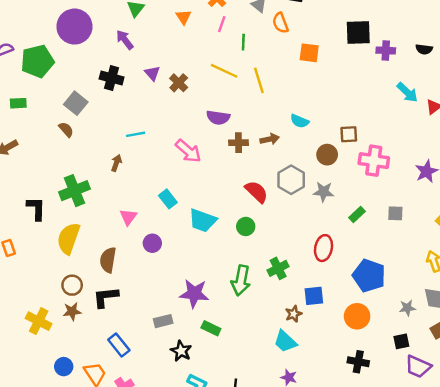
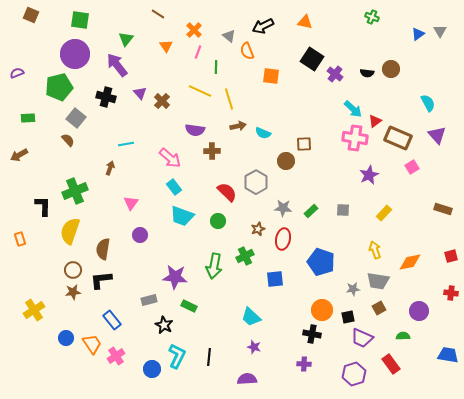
black square: (358, 33) -> (312, 59), turned 35
purple arrow: (125, 40) -> (117, 65), size x1.4
purple cross: (386, 50) -> (335, 74), turned 35
green pentagon: (37, 61) -> (59, 87), moved
brown arrow: (270, 139) -> (238, 126), moved
pink cross: (374, 161) -> (355, 138), moved
gray star: (324, 192) -> (283, 208), moved
cyan rectangle: (168, 199) -> (174, 187), moved
pink triangle: (128, 217) -> (131, 203), moved
brown star: (294, 314) -> (258, 229), moved
orange circle: (357, 316) -> (322, 310), moved
yellow cross: (39, 321) -> (34, 310), moved, turned 30

